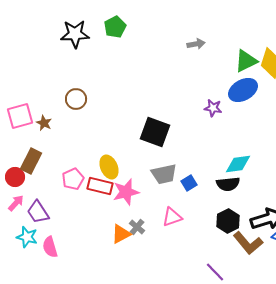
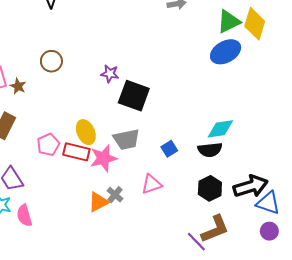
purple star: (213, 108) -> (110, 74), moved
gray trapezoid: (164, 174) -> (126, 139), moved
brown L-shape: (248, 243) -> (215, 229), moved, turned -72

